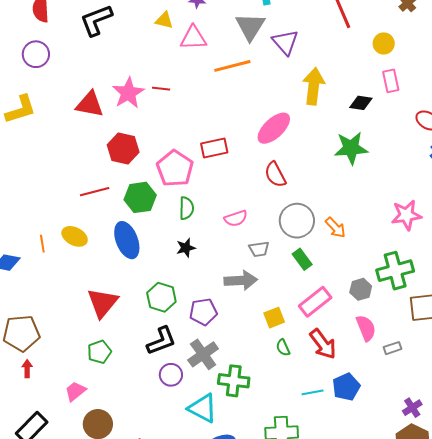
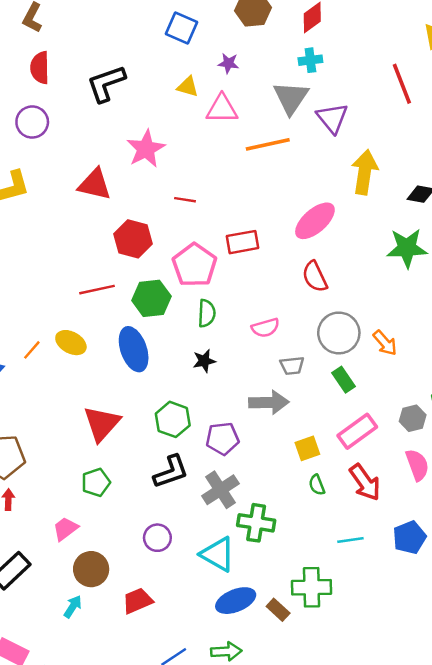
red line: (161, 89) -> (185, 200), moved
pink star: (128, 93) -> (146, 149), moved
orange line: (42, 244) -> (32, 350), turned 48
purple circle: (171, 375) -> (157, 538), moved
blue pentagon: (346, 387) -> (409, 537), moved

